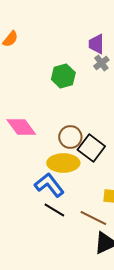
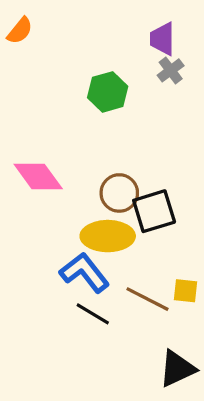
black square: (91, 148) -> (154, 211), turned 36
brown line: (93, 218) -> (147, 299), moved

